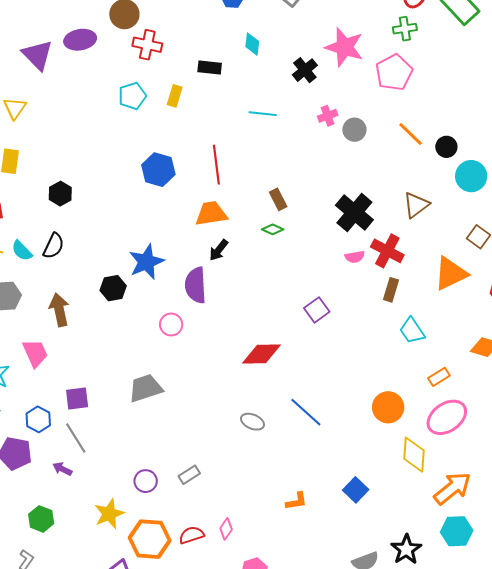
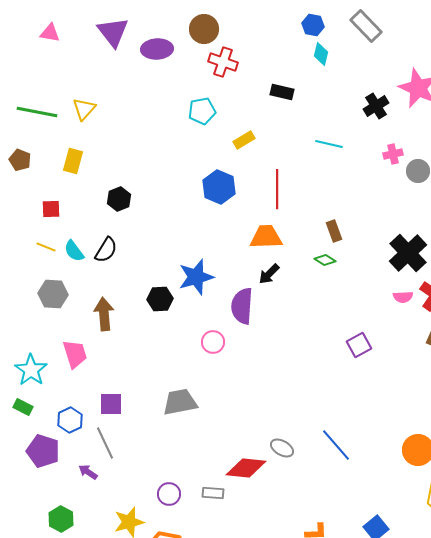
cyan diamond: (252, 44) -> (321, 54), moved
purple triangle: (38, 55) -> (113, 32), moved
yellow rectangle: (175, 96) -> (244, 140), moved, turned 35
red diamond: (261, 354) -> (246, 468), moved
gray rectangle: (189, 475) -> (213, 493), turned 30

